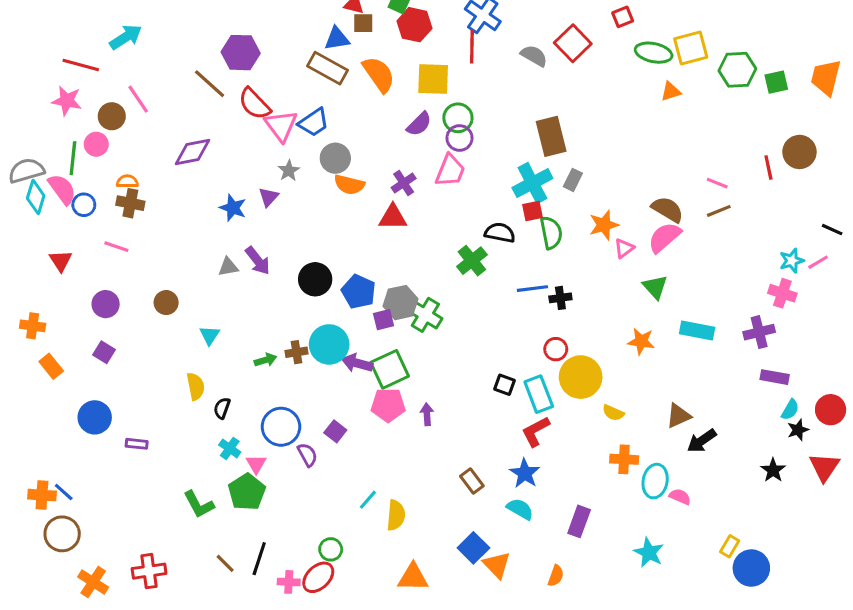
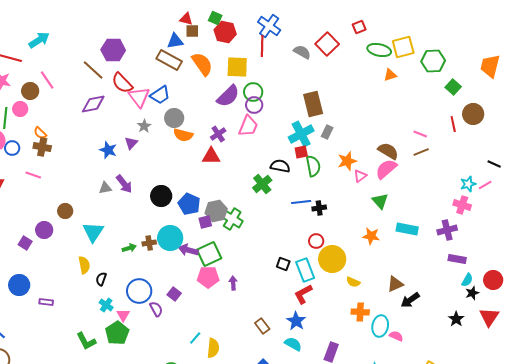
green square: (776, 82) -> (453, 87), moved, turned -35
purple semicircle: (419, 124) -> (228, 96), size x1.4
purple diamond: (192, 152) -> (93, 104), moved
orange semicircle: (127, 181) -> (40, 133), turned -136
purple circle: (106, 304) -> (44, 230), moved
cyan triangle: (210, 335) -> (93, 232), size x1.6

